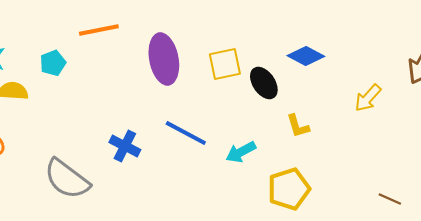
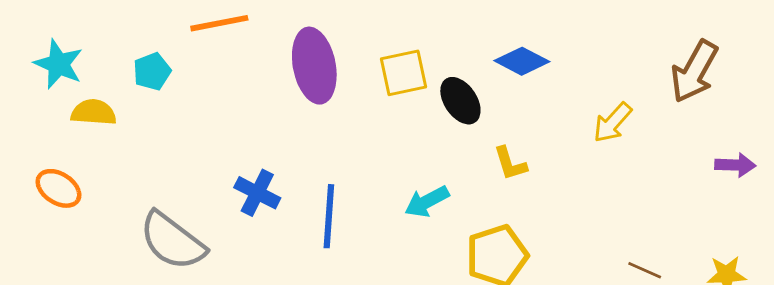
blue line: (186, 133) -> (329, 216), moved, turned 66

